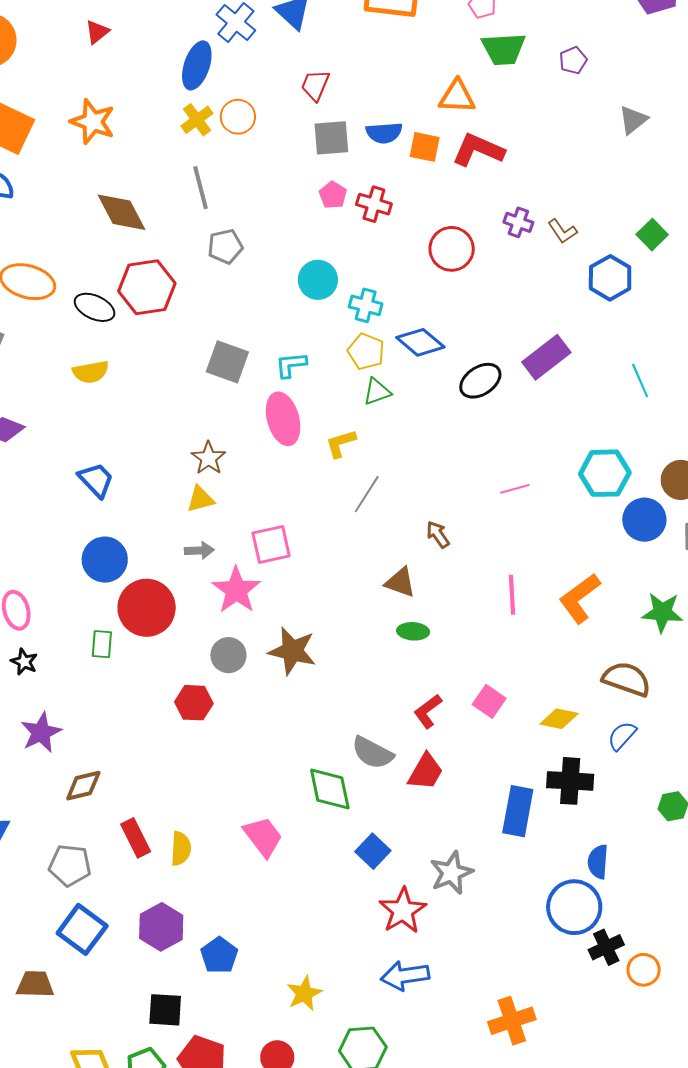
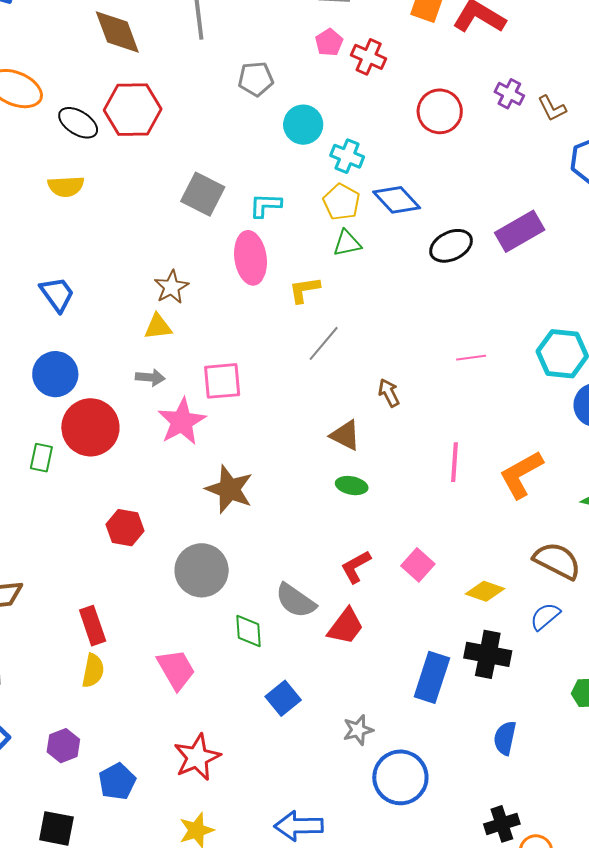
gray pentagon: (225, 247) -> (256, 79), moved
gray circle: (228, 655) -> (202, 570), moved, size x1.5
green diamond: (330, 789) -> (248, 631), size x0.7
red rectangle: (136, 838) -> (93, 626), moved
gray star: (451, 873) -> (358, 730), size x0.7
blue circle: (574, 907) -> (400, 777), moved
red star: (403, 911) -> (197, 757), moved
purple hexagon: (161, 927) -> (63, 746), size x0.7

